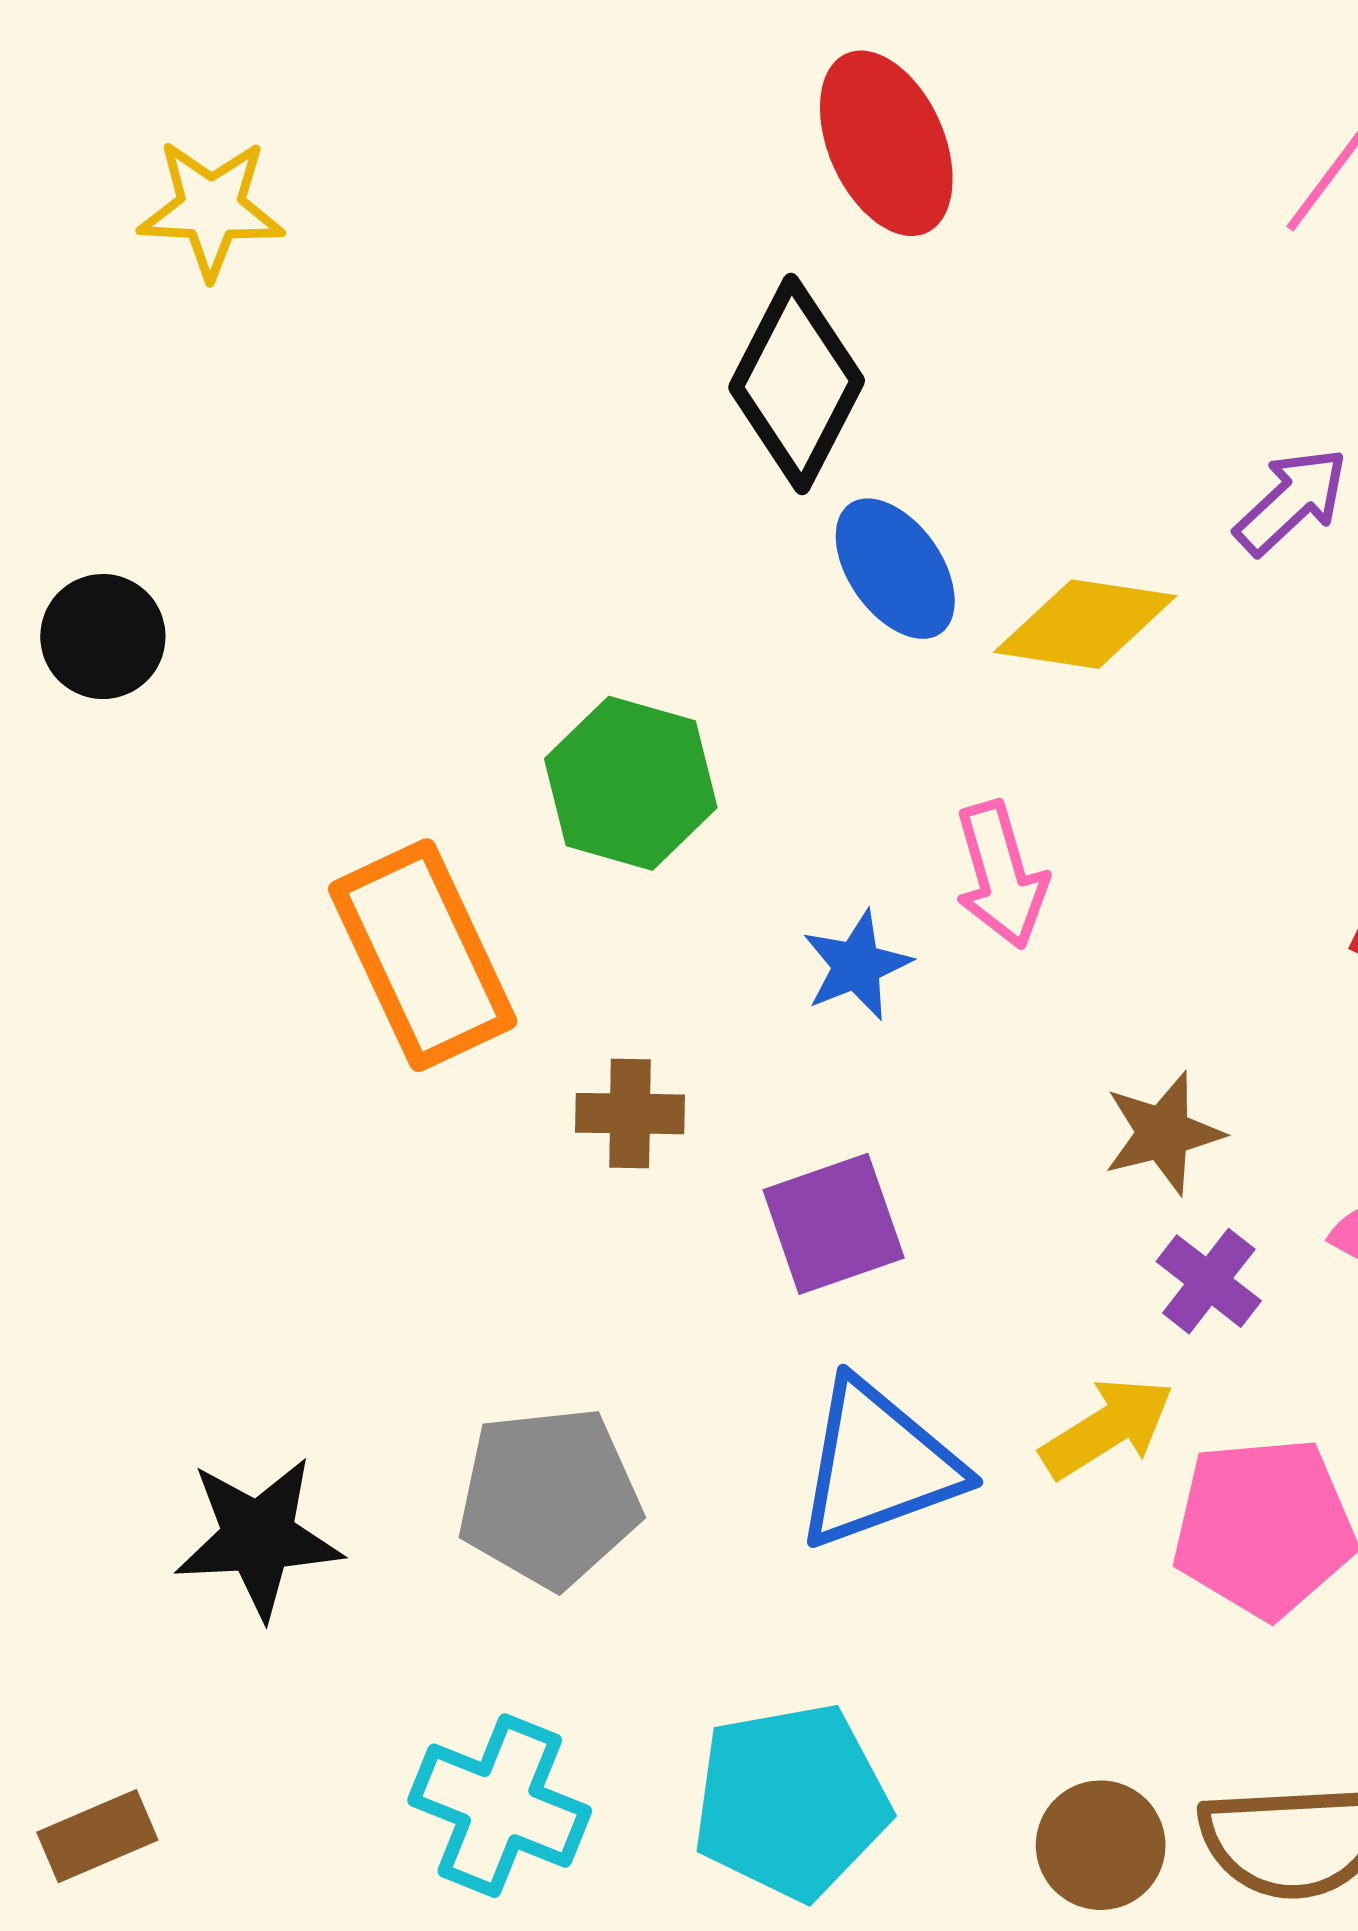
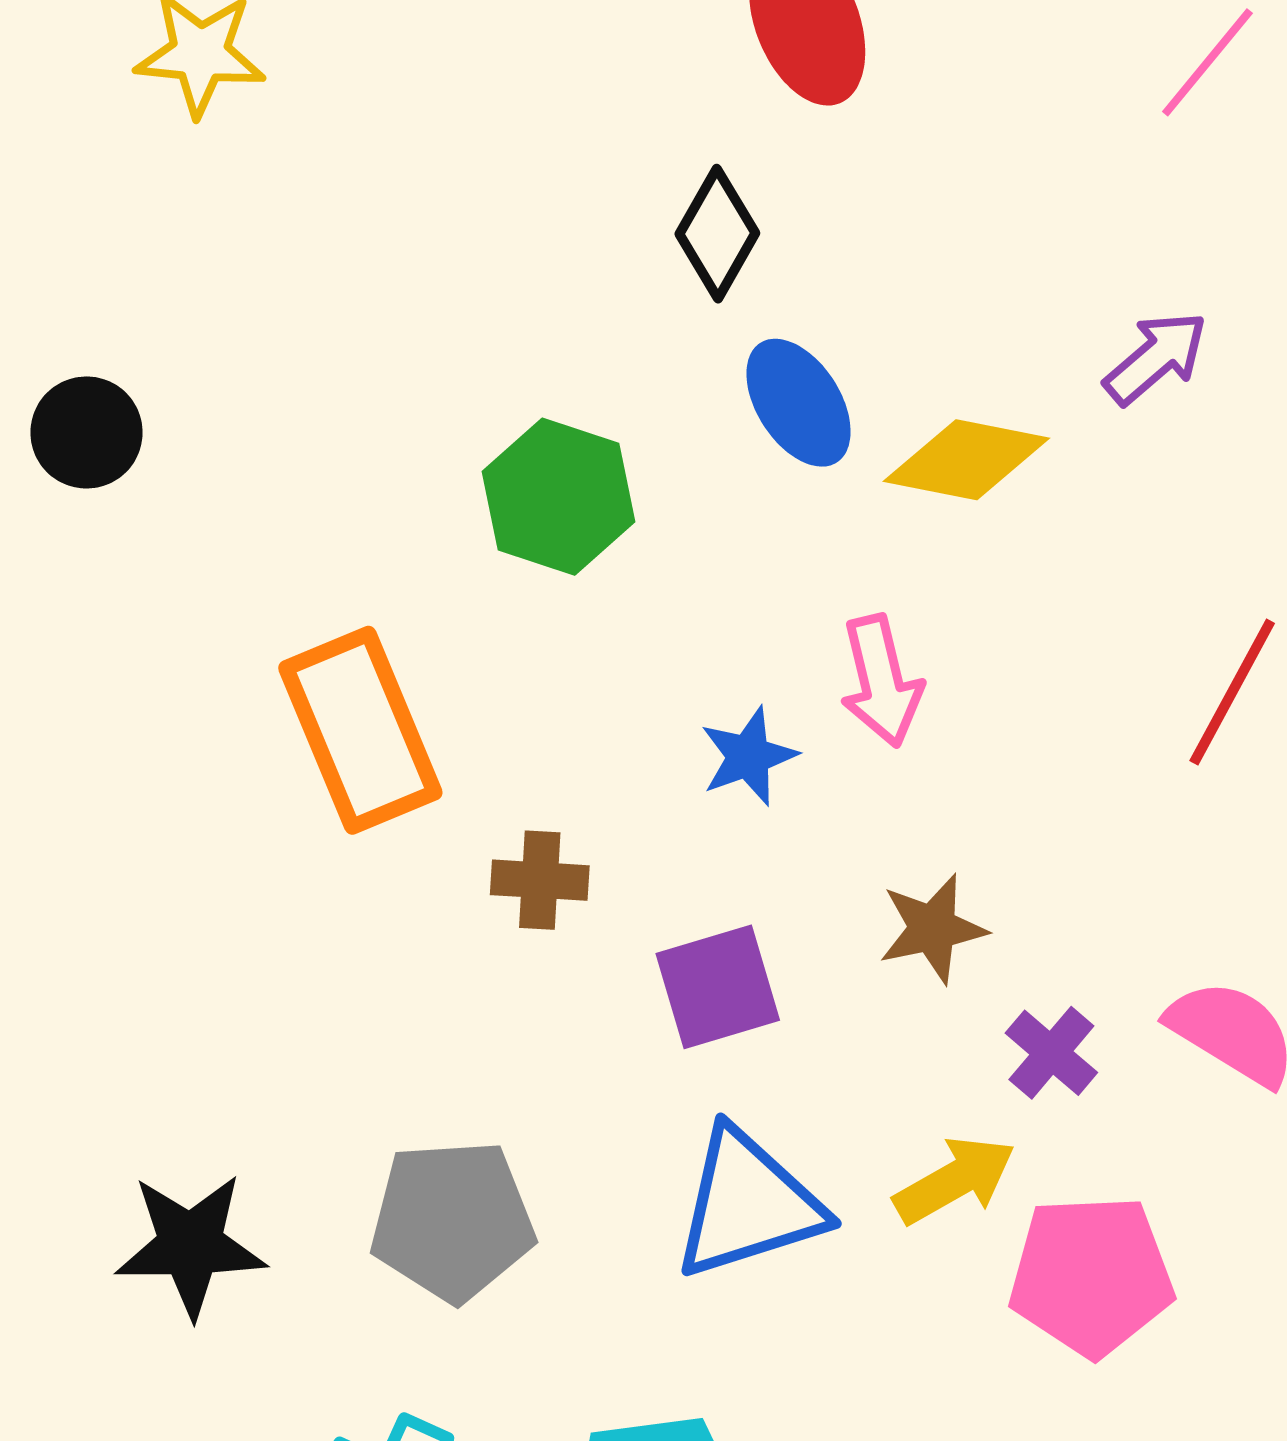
black diamond: (797, 384) -> (717, 234), size x0.7
green hexagon: (631, 783) -> (559, 497), moved
brown star: (1163, 1133) -> (933, 929), moved

